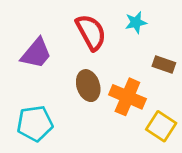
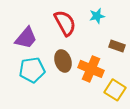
cyan pentagon: (35, 123) -> (32, 70), moved

